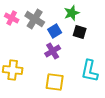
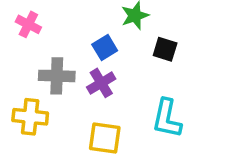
gray cross: (35, 19) -> (57, 76), moved, turned -30
black square: (80, 32) -> (165, 49), moved

